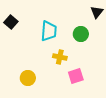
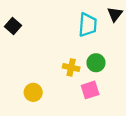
cyan trapezoid: (49, 31) -> (88, 25), moved
green circle: (81, 34) -> (96, 63), moved

